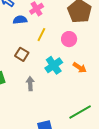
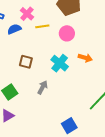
yellow line: (41, 35) -> (42, 26), moved, turned 72
gray arrow: (30, 84) -> (42, 87), turned 48

